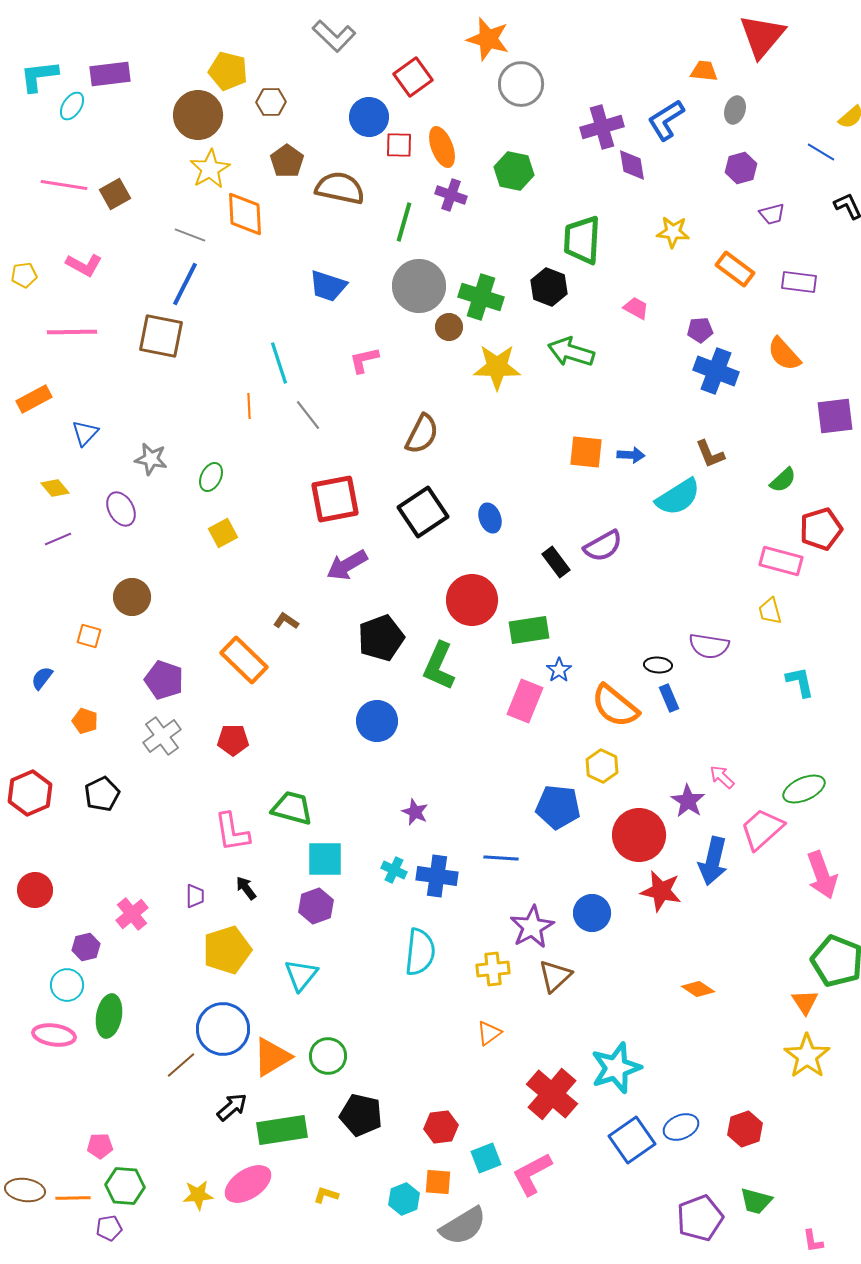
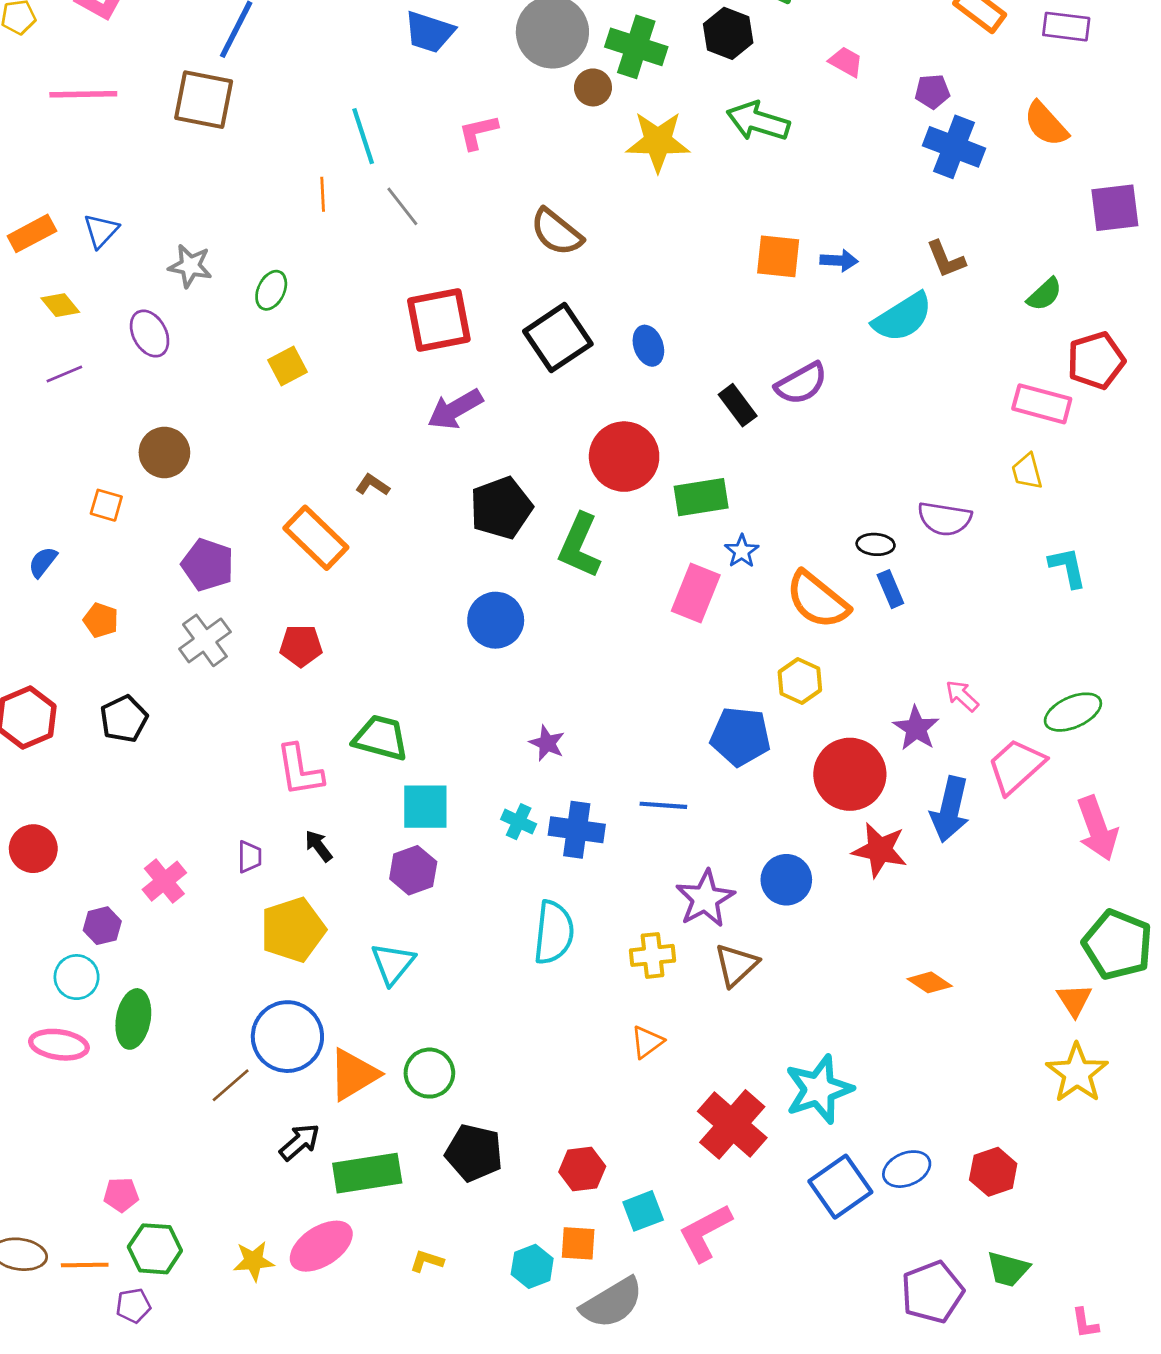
orange rectangle: (34, 399) -> (32, 233), moved
brown semicircle: (422, 434) -> (556, 232), turned 102

